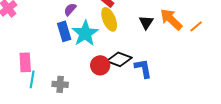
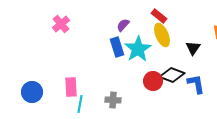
black triangle: (146, 22) -> (193, 48), moved
pink rectangle: (25, 62) -> (71, 87), moved
cyan line: (32, 79) -> (80, 104), moved

